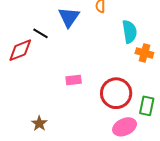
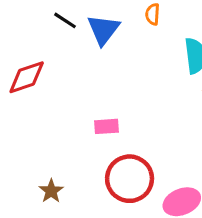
black line: (41, 33) -> (65, 20), moved
red circle: (116, 93) -> (130, 179), moved

